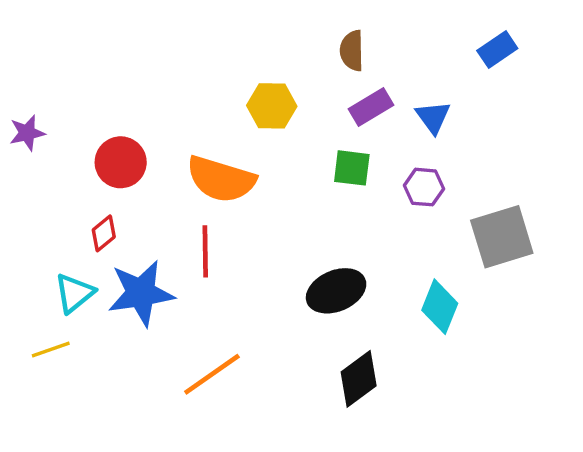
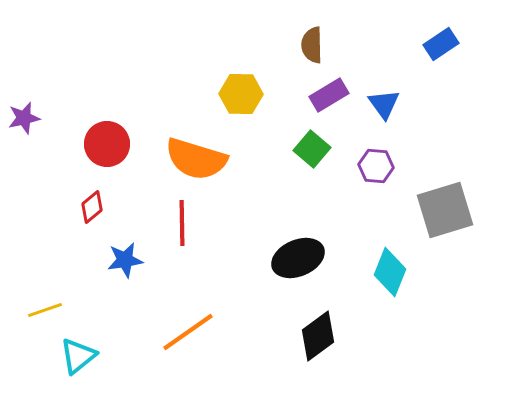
green square: (352, 168) -> (312, 149), turned 33
cyan triangle: (74, 293) -> (78, 356), moved
blue star: (141, 293) -> (125, 260), size x0.6

